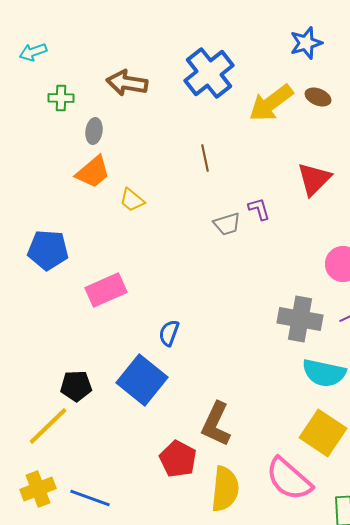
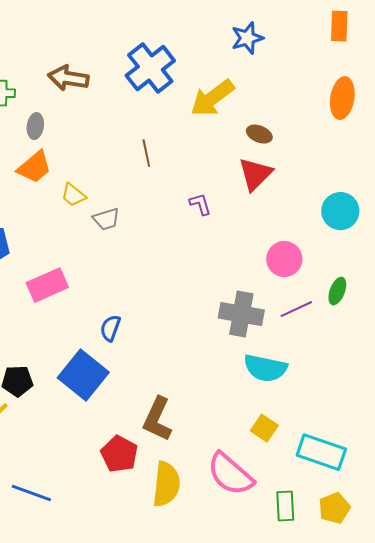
brown ellipse: (318, 97) -> (259, 134), moved
gray trapezoid: (227, 224) -> (106, 219), moved
yellow square: (323, 433) -> (264, 428), size x0.6

